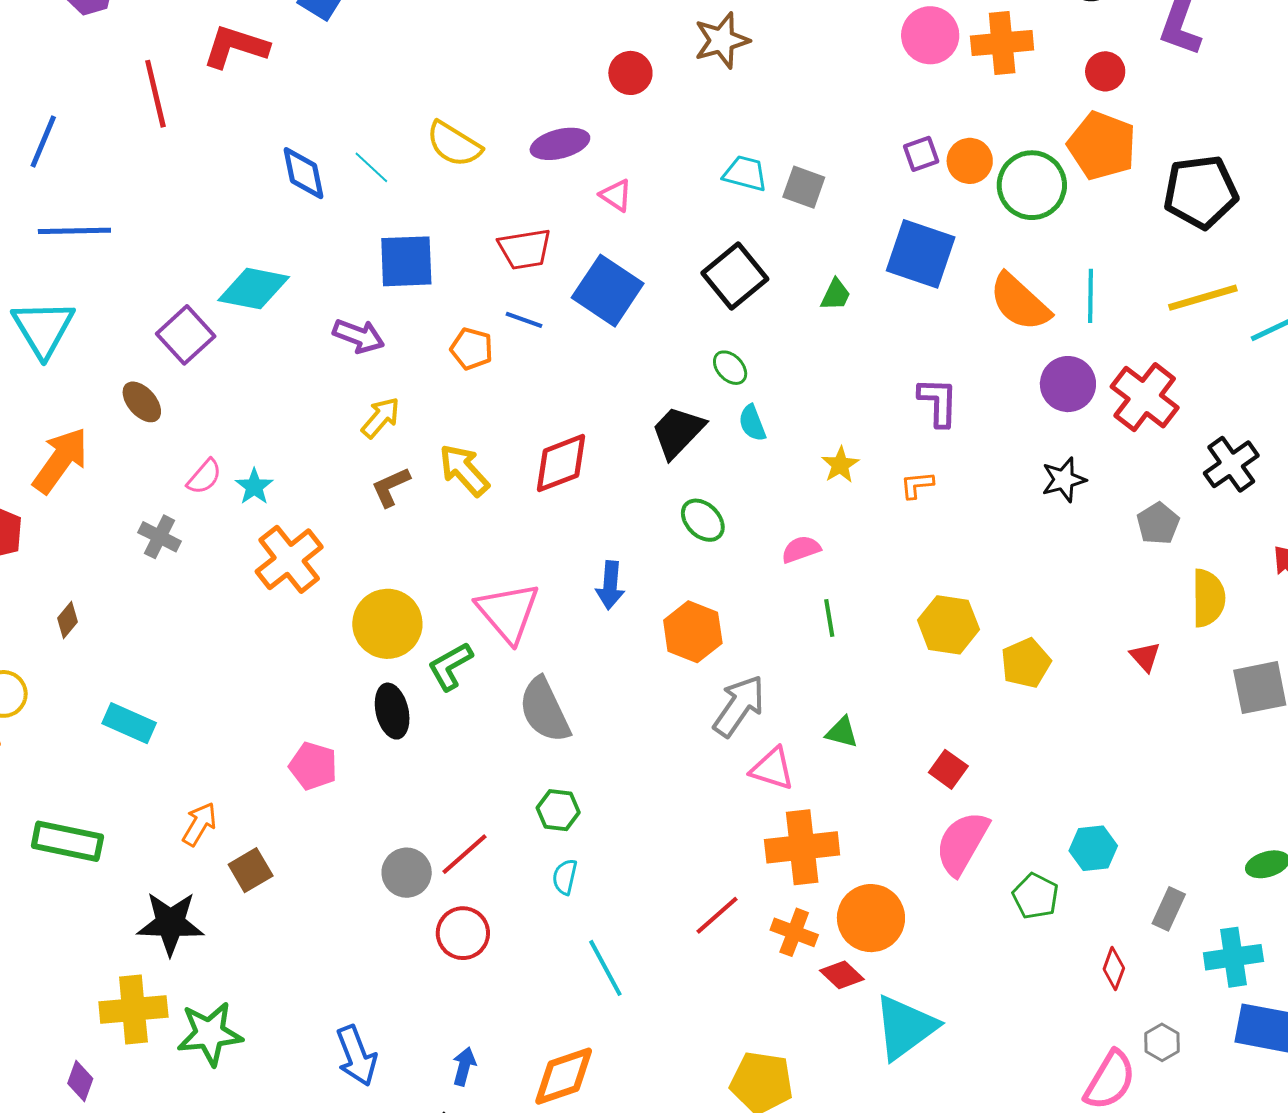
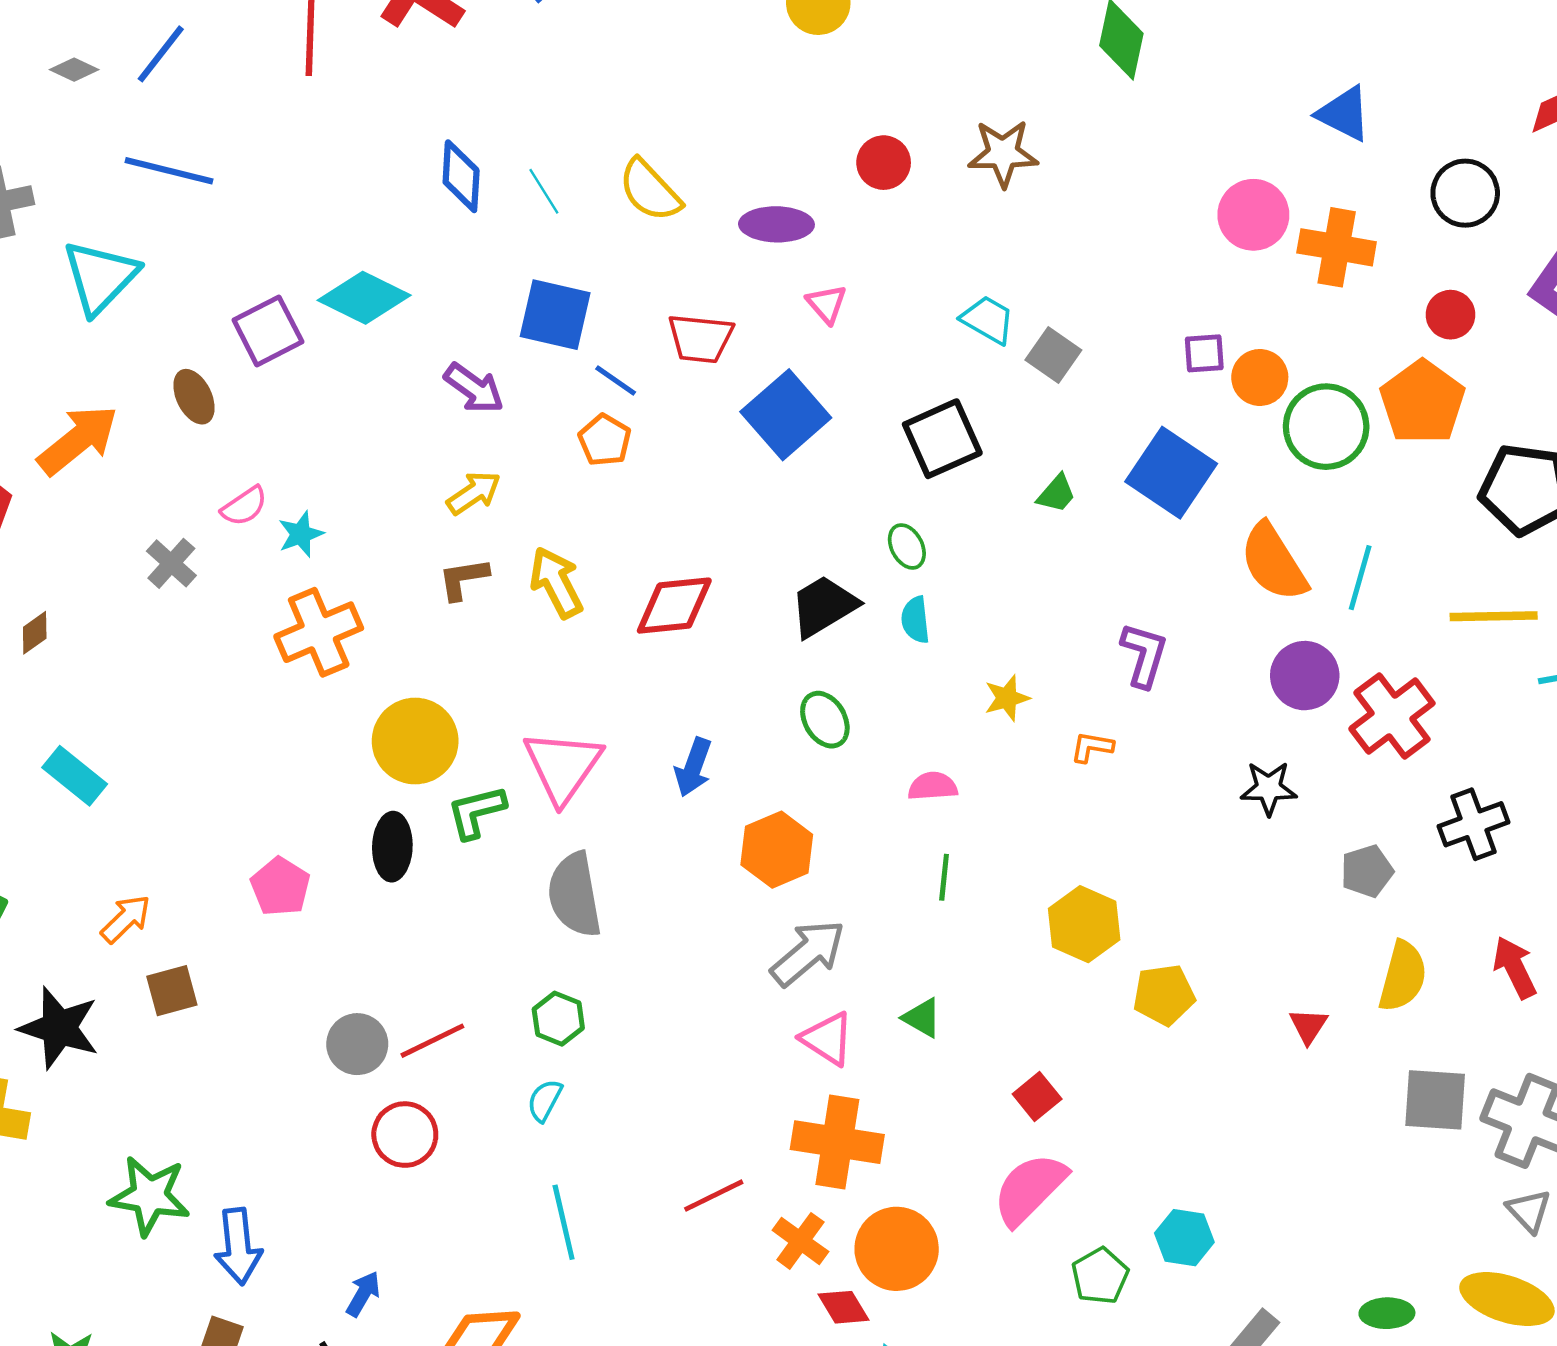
blue line: (524, 320) -> (616, 380), moved
green star: (210, 1034) -> (150, 1196), moved

